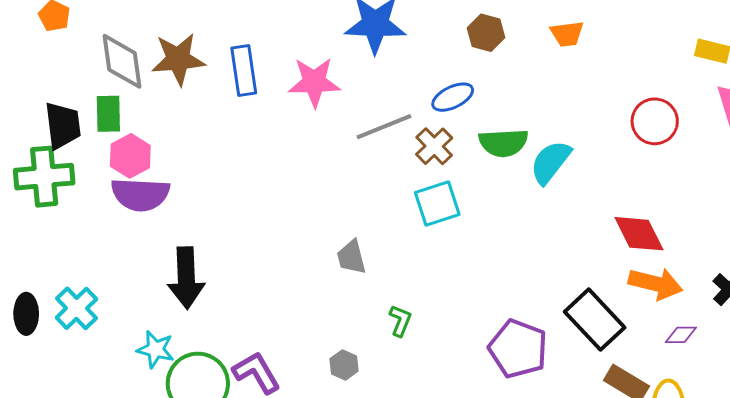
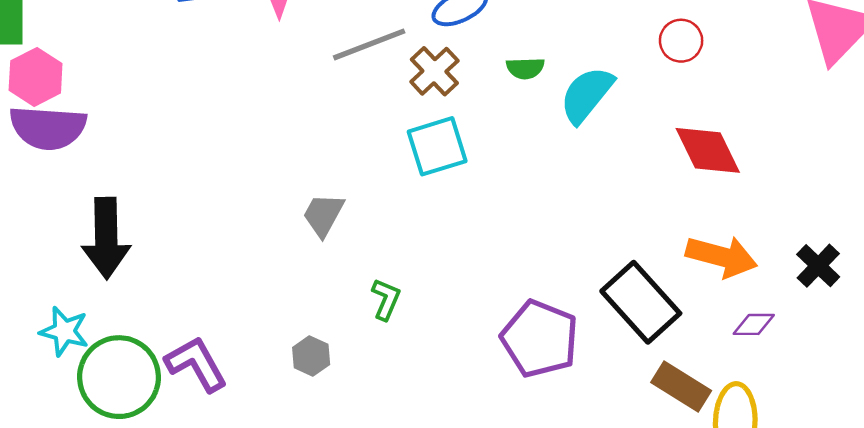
red circle: (655, 121) -> (681, 41), moved, size x0.7
green semicircle: (503, 143) -> (525, 68), size x0.6
red diamond: (639, 234) -> (708, 150), moved
gray trapezoid: (351, 257) -> (323, 215), turned 42

